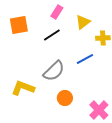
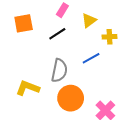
gray semicircle: (54, 71) -> (59, 71), turned -35
orange circle: (65, 98) -> (71, 98), size x1.6

